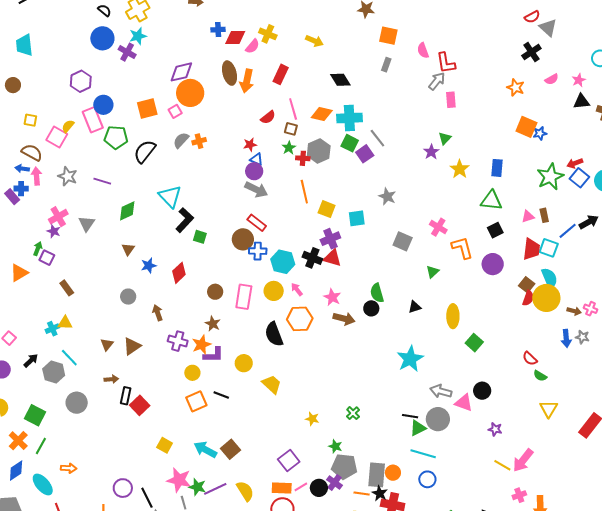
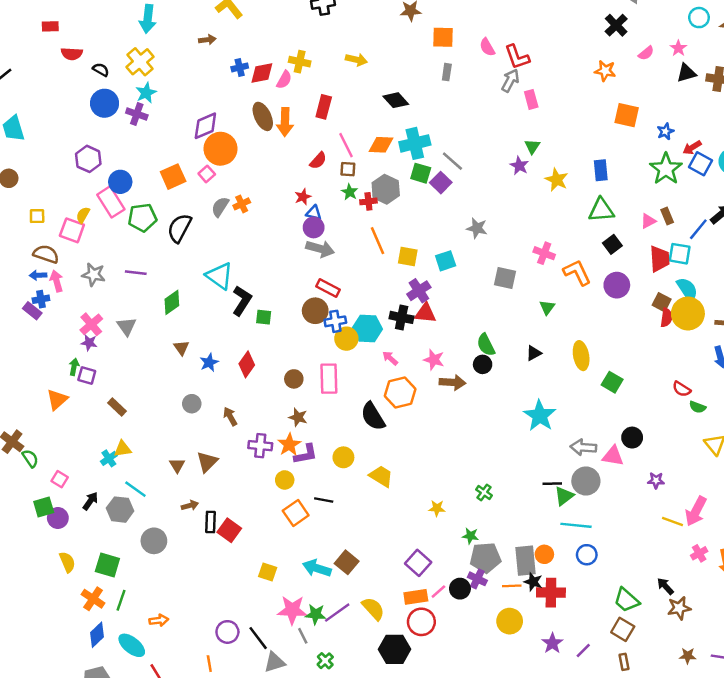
blue star: (540, 133) -> (665, 131), moved
yellow circle: (274, 291) -> (346, 339), moved

